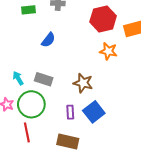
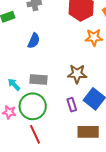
brown rectangle: (68, 141) -> (88, 132), moved

